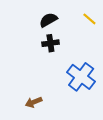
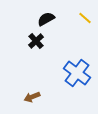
black cross: (50, 43) -> (36, 41), moved, turned -35

